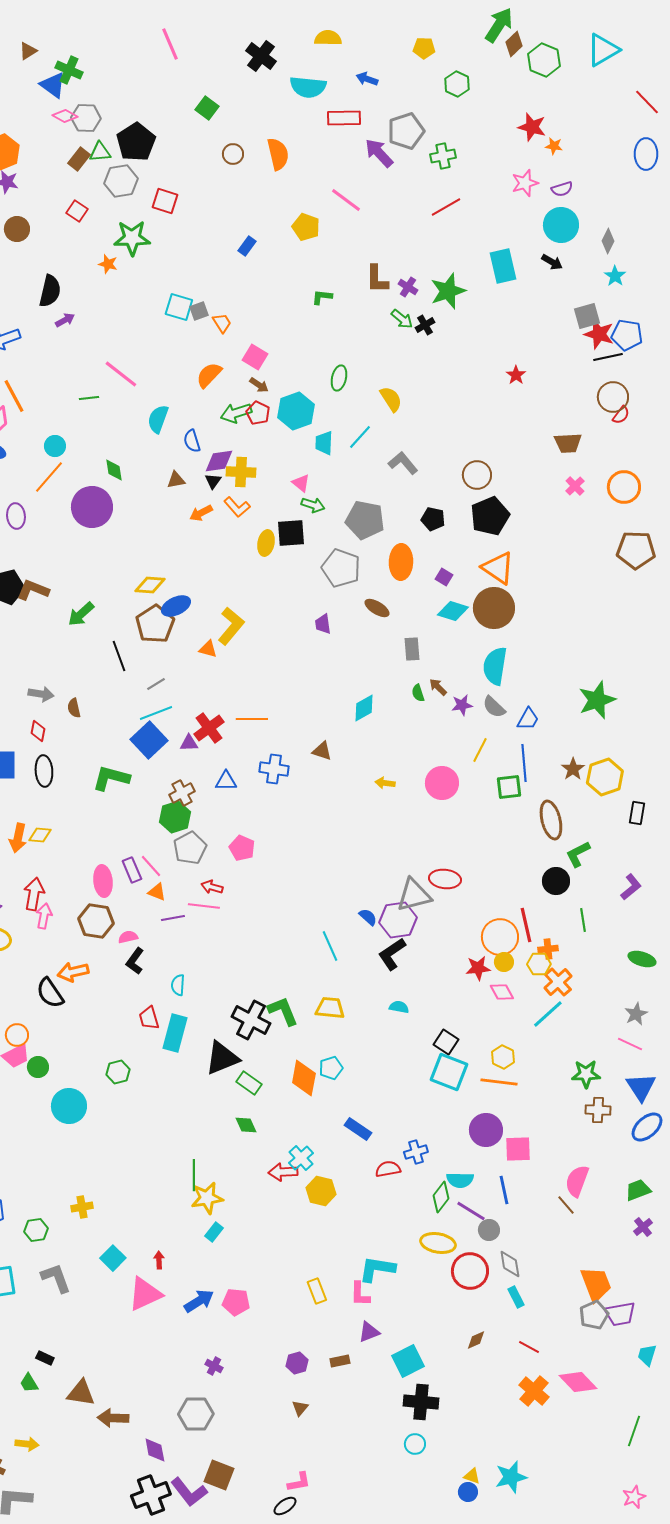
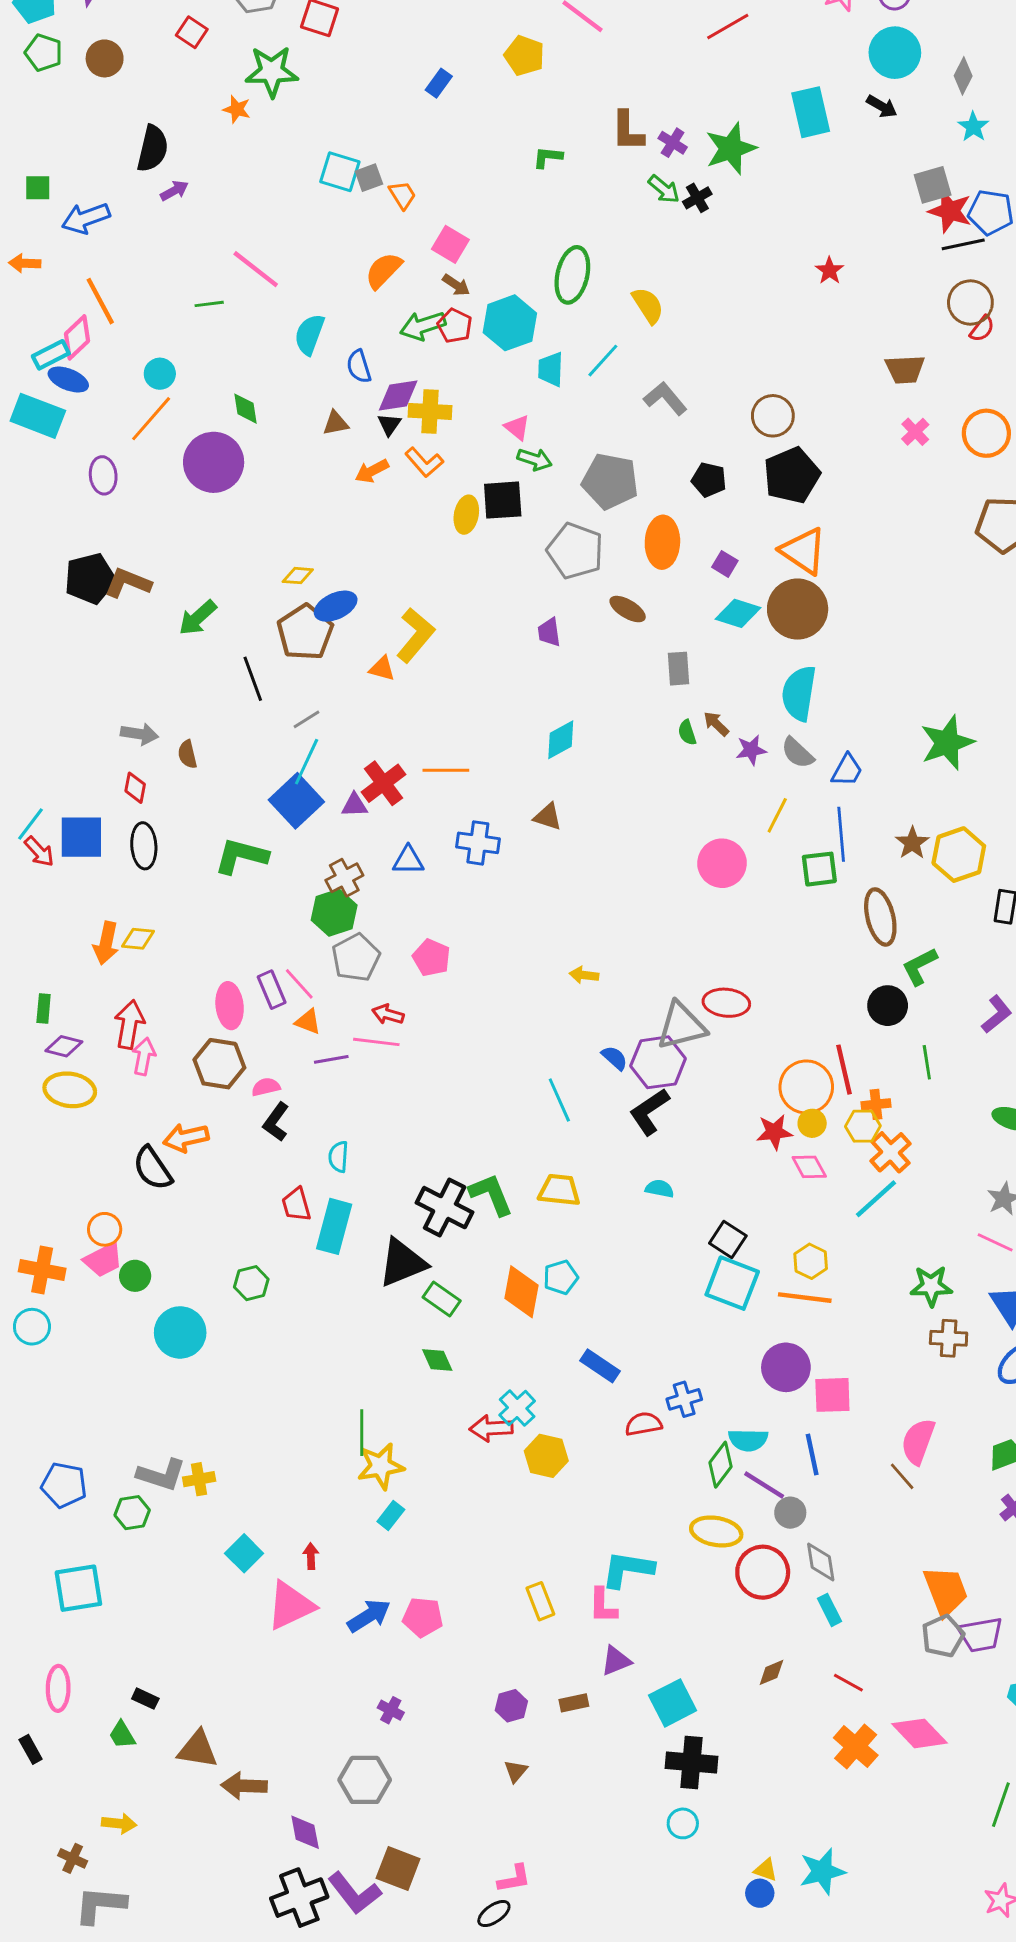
green ellipse: (339, 378) -> (572, 275), size x1.5
yellow diamond: (150, 585) -> (298, 576), size x0.7
cyan diamond: (364, 708) -> (561, 740), moved
cyan line: (156, 713) -> (307, 762), turned -44
yellow arrow: (385, 783) -> (584, 975), moved
gray L-shape: (56, 1278) -> (161, 1475), moved, turned 128

